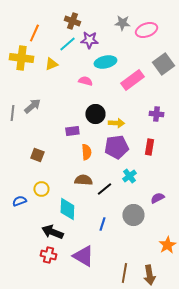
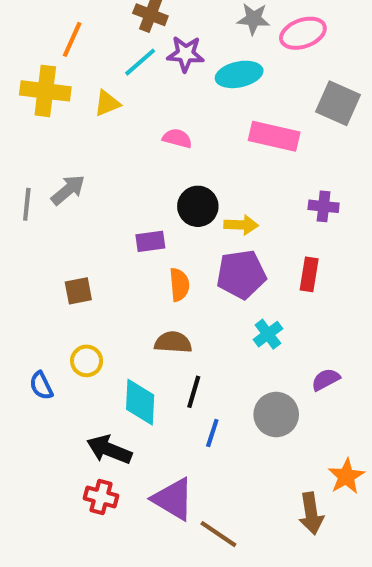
cyan ellipse: (105, 62) -> (239, 74), moved
gray square: (163, 64) -> (338, 103), turned -30
pink rectangle: (132, 80) -> (274, 136), turned 50
brown square: (37, 155) -> (78, 291), turned -32
black line: (104, 189) -> (194, 392), moved, turned -35
blue semicircle: (19, 201) -> (41, 386), turned -96
brown line: (124, 273) -> (218, 534), moved, turned -66
brown arrow: (149, 275) -> (311, 513), moved

